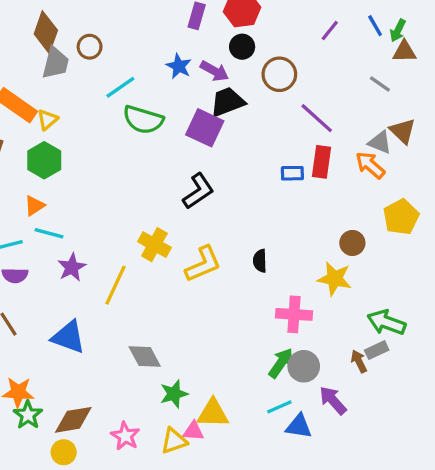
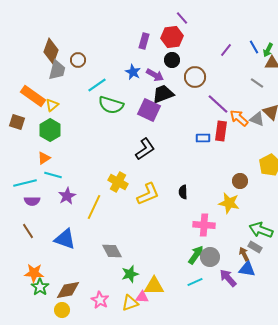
orange arrow: (370, 165) -> (239, 118), moved
gray rectangle: (377, 350) -> (255, 247), turned 56
blue triangle: (299, 426) -> (247, 269), moved

